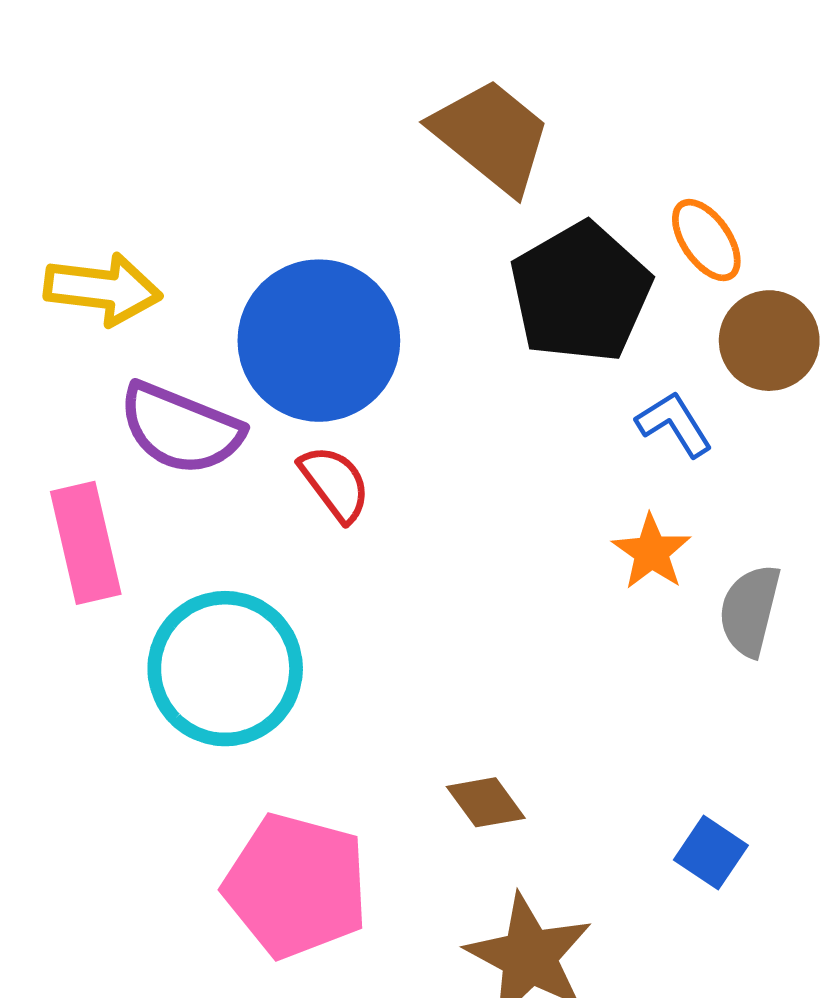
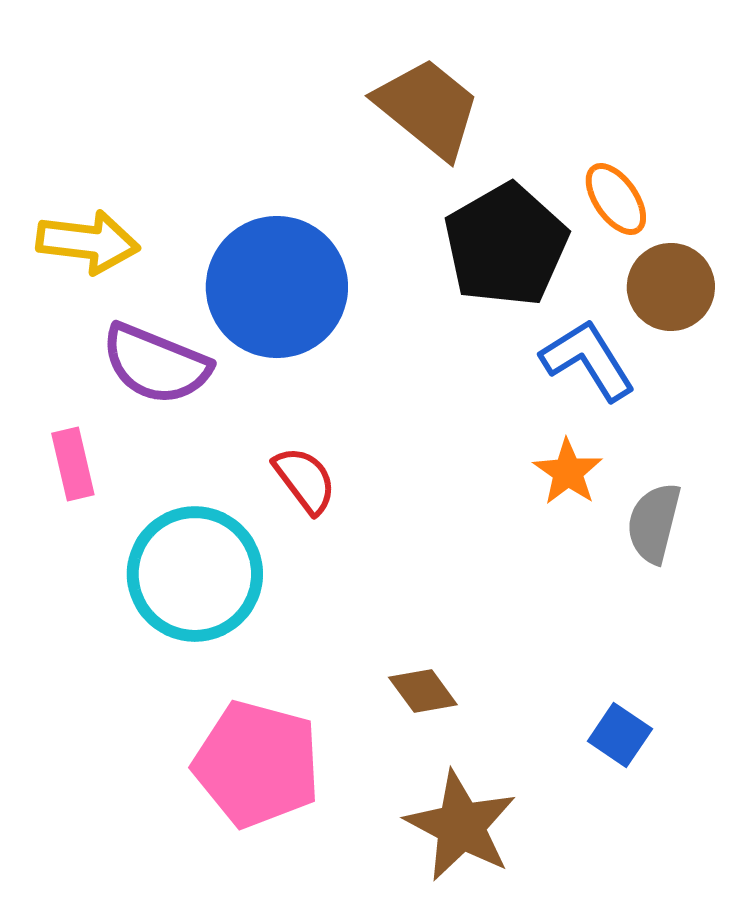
blue L-shape: (674, 424) -> (588, 360), size x1.4
red semicircle: (335, 483) -> (305, 480), moved
pink rectangle: (86, 543) -> (73, 464), size x0.7

